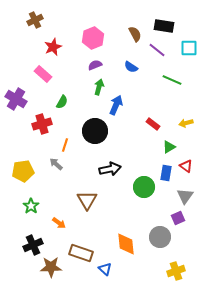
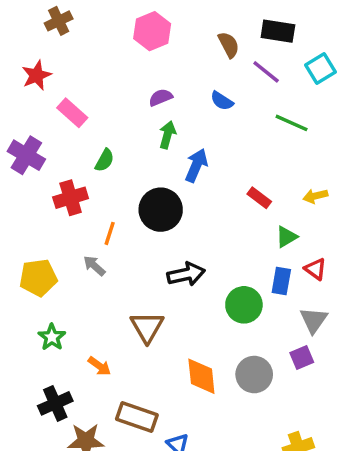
pink hexagon: (93, 38) -> (152, 31), moved
red star: (53, 47) -> (37, 75), moved
cyan square: (189, 48) -> (320, 69), turned -30
gray circle: (160, 237) -> (254, 375), moved
orange diamond: (126, 244) -> (201, 376), moved

